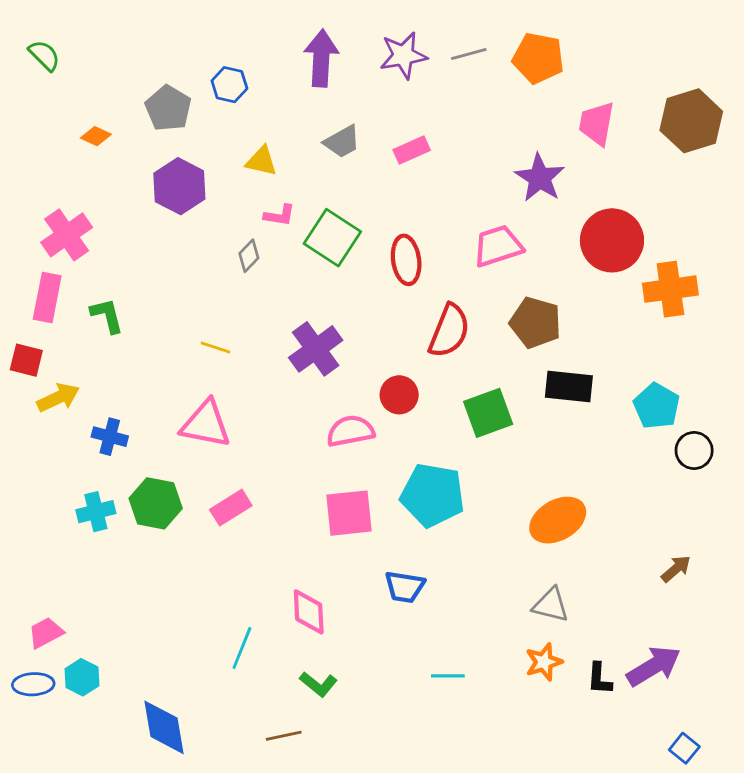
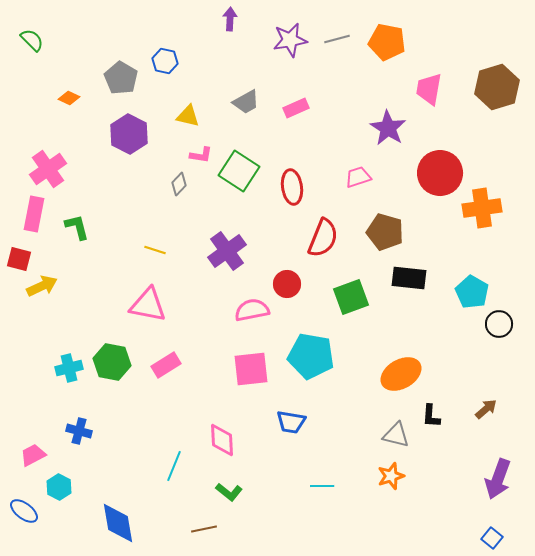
purple arrow: (321, 58) -> (230, 19), moved, size x0.6
pink trapezoid: (498, 246) -> (358, 177), size x0.7
blue cross: (110, 437) -> (79, 431), moved
purple arrow: (654, 666) -> (498, 479), moved, turned 141
black L-shape: (599, 679) -> (431, 416), moved
blue ellipse: (33, 684) -> (24, 511), moved, turned 40

